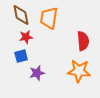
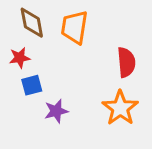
red star: (26, 37) -> (20, 58), moved
orange star: (79, 71) -> (120, 108), turned 30

